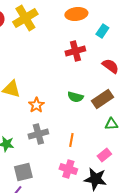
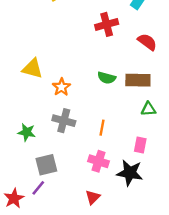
brown rectangle: (102, 99) -> (138, 80), turned 35
gray cross: (38, 134) -> (64, 121), turned 30
pink rectangle: (104, 155) -> (140, 145), turned -40

